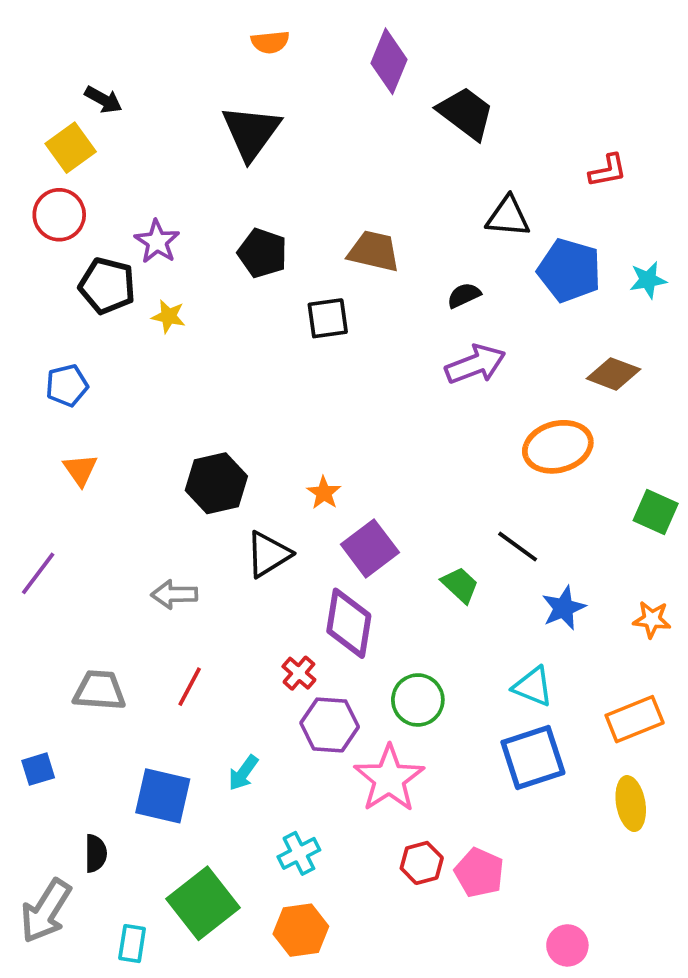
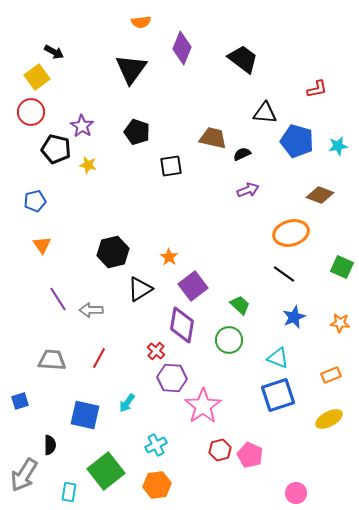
purple diamond: (389, 61) -> (182, 48), moved
brown trapezoid: (374, 251) -> (213, 138), moved
purple arrow: (475, 364) -> (248, 190), size x0.7
black line: (518, 547) -> (284, 274), moved
purple line: (38, 573) -> (58, 299), moved, turned -70
green circle: (418, 700) -> (229, 340), moved
orange rectangle: (635, 719) -> (331, 375), size x0.7
yellow ellipse: (631, 804) -> (329, 419), turned 72

